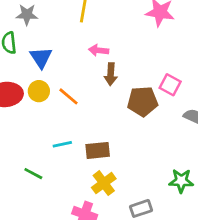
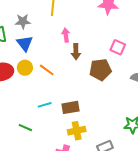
gray star: (27, 15) -> (23, 21), moved
pink arrow: (99, 50) -> (66, 35), turned 80
pink square: (170, 85) -> (118, 47), moved
yellow cross: (104, 183) -> (77, 131), turned 30

